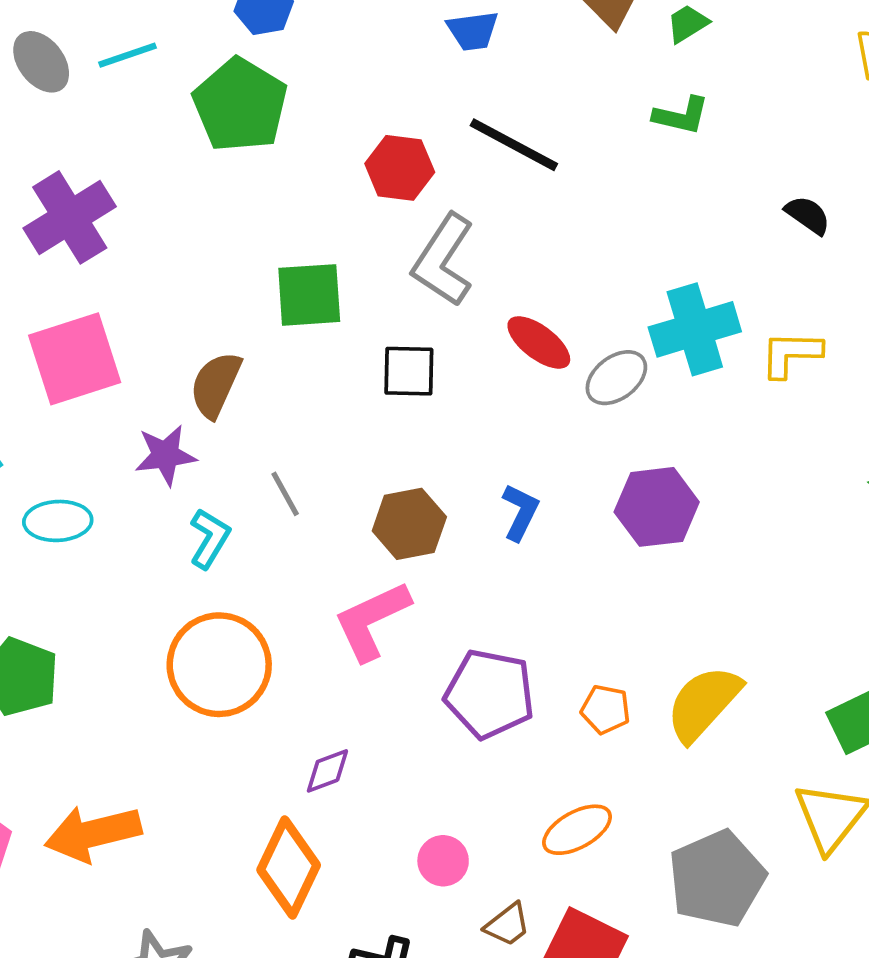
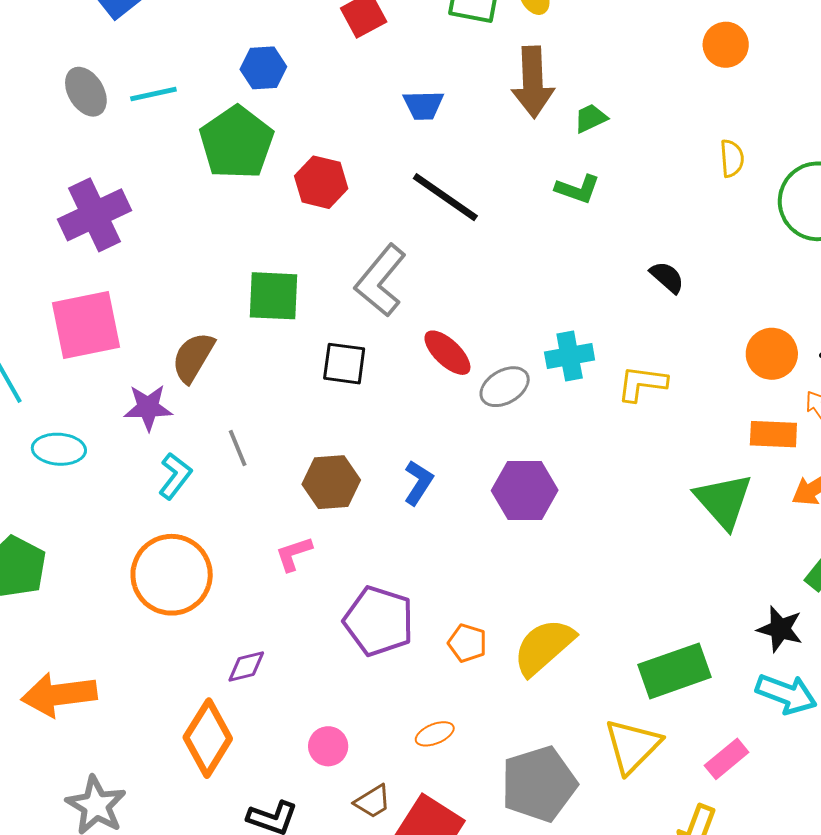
red hexagon: (400, 168) -> (321, 182), moved
cyan cross: (695, 329) -> (570, 356), size x0.7
pink L-shape: (372, 621) -> (294, 554), size x0.6
orange ellipse: (577, 830) -> (435, 734), size x0.7

